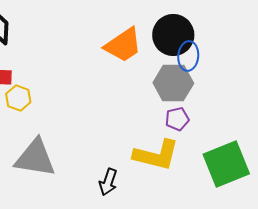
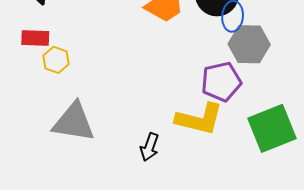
gray hexagon: (173, 83) -> (249, 44), moved
purple pentagon: (177, 119) -> (221, 82), size x1.6

